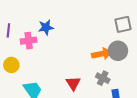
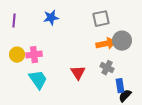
gray square: (123, 24) -> (101, 19), moved
pink cross: (29, 41) -> (34, 55), moved

